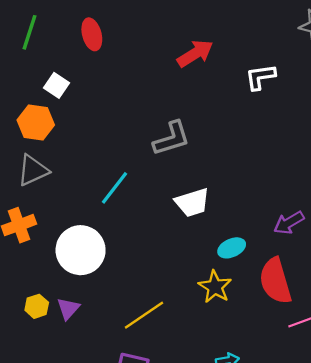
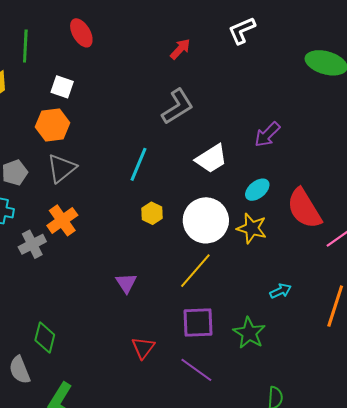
red arrow: (195, 53) -> (180, 49), moved, size x0.7
purple arrow: (289, 223) -> (267, 134), moved
white circle: (81, 250) -> (206, 220), moved
yellow hexagon: (37, 306) -> (152, 213), moved

